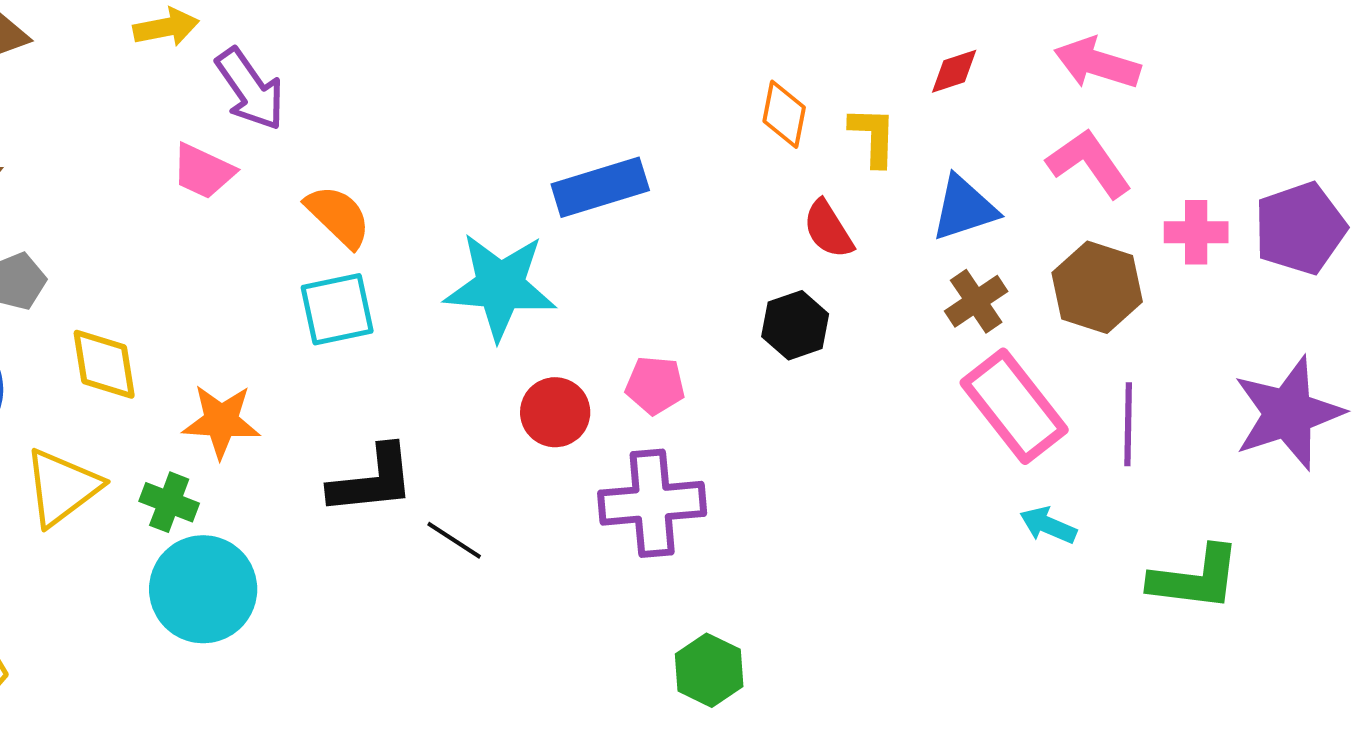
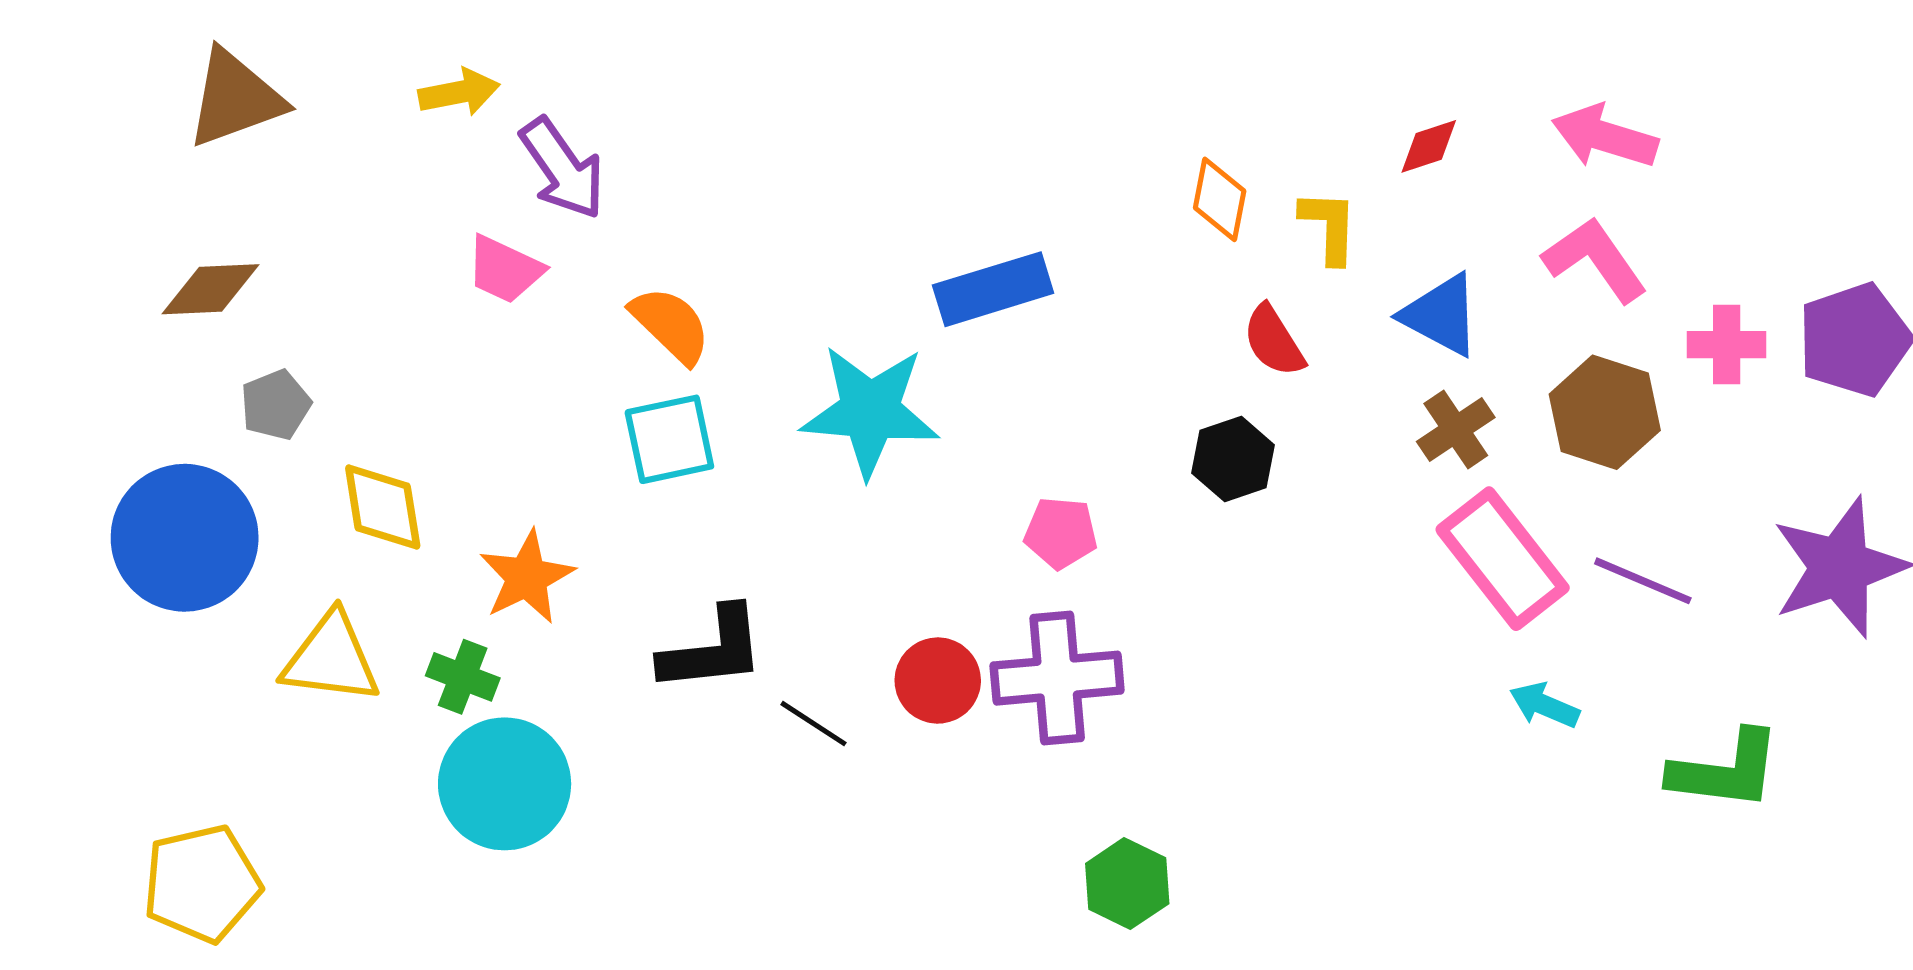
blue triangle: (964, 208) -> (1441, 315), turned 46
red circle: (555, 412) -> (938, 681), moved
orange star: (221, 421) -> (527, 577), turned -30
purple line: (1128, 424) -> (1643, 581), turned -68
yellow triangle: (62, 487) -> (331, 658), turned 44

